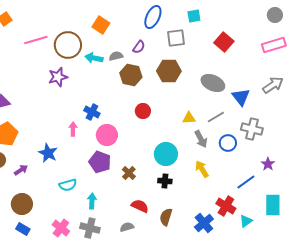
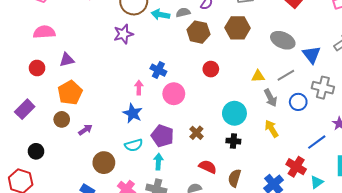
blue star: (48, 153) -> (133, 113), moved
purple pentagon: (100, 162) -> (162, 136), moved
brown circle: (22, 204) -> (104, 163), moved

